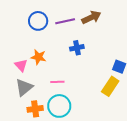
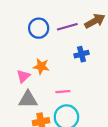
pink triangle: (21, 65) -> (23, 76), turned 32
gray triangle: (24, 87) -> (28, 100), turned 42

